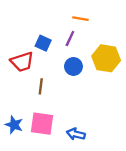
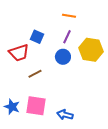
purple line: (70, 38) -> (67, 37), moved
brown line: (41, 86) -> (35, 74), turned 56

